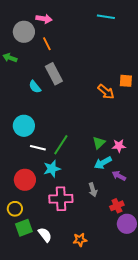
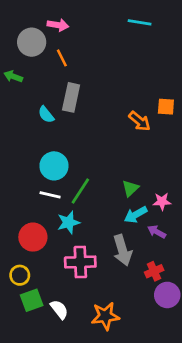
gray rectangle: (54, 74) -> (71, 97), turned 40
cyan circle: (24, 126) -> (54, 166), moved
pink star: (119, 146) -> (162, 201), moved
gray arrow: (93, 190) -> (122, 250), size x1.6
orange star: (80, 240) -> (105, 316), size x1.5

